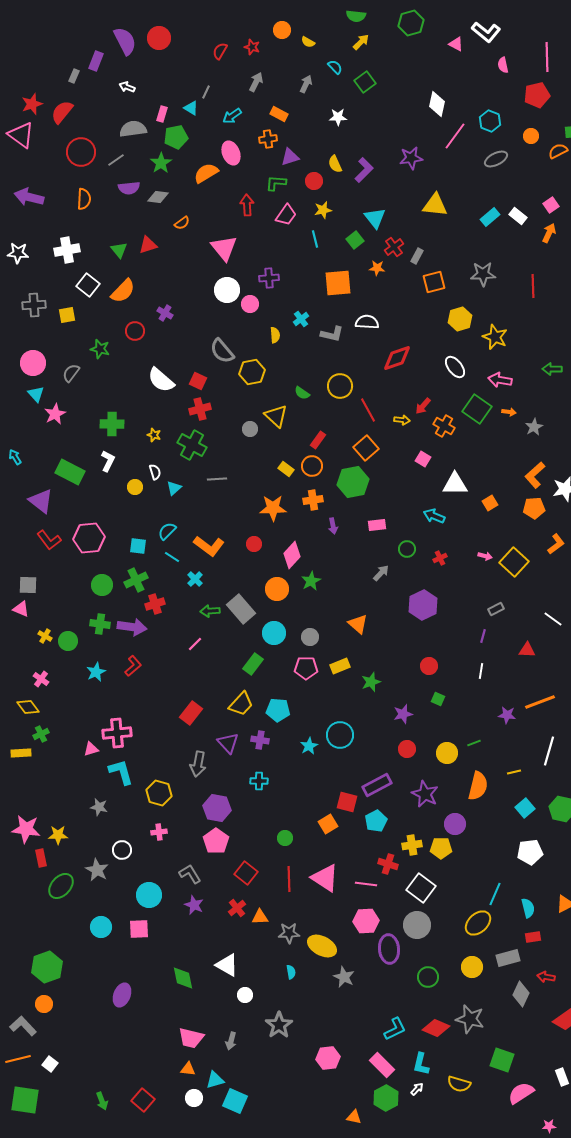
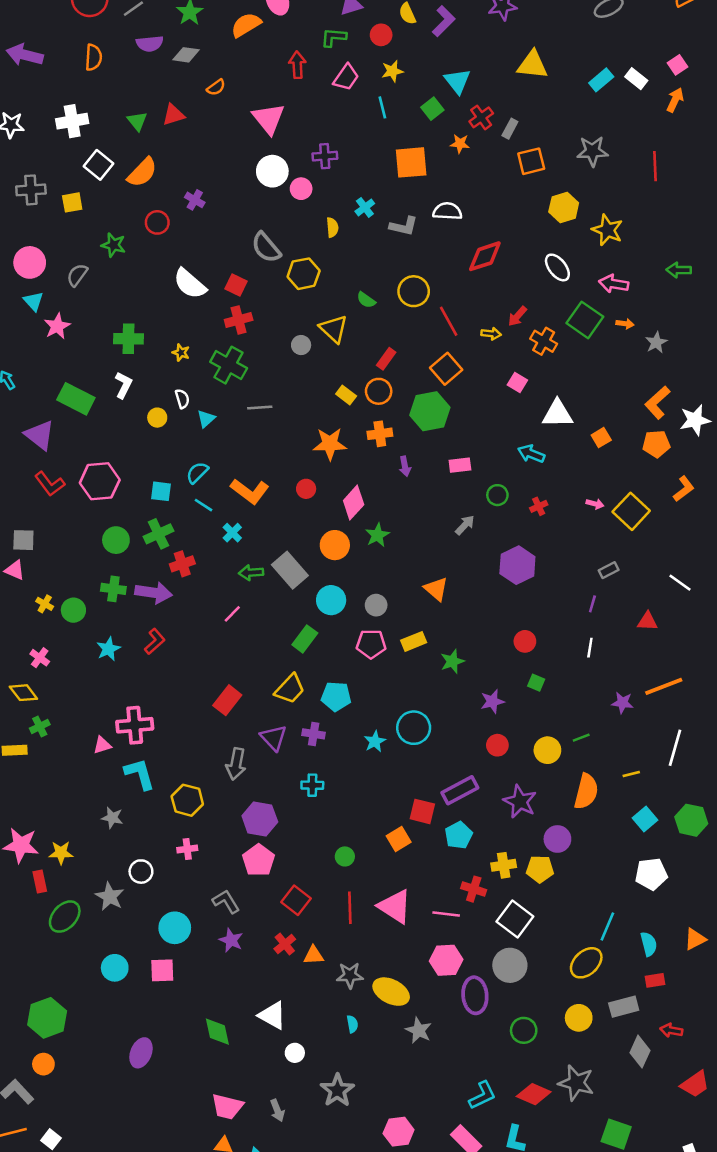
gray arrow: (231, 1041) -> (277, 1110), turned -36

